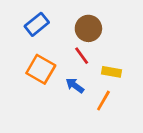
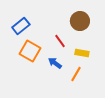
blue rectangle: (37, 24) -> (21, 26), moved
brown circle: (88, 28) -> (80, 21), moved

